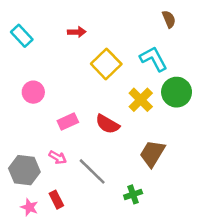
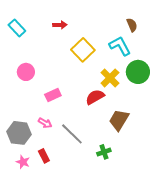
brown semicircle: (169, 19) -> (132, 25), moved
red semicircle: (107, 124) -> (95, 97), moved, turned 120

